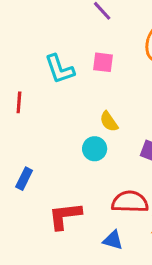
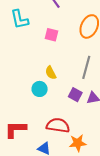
cyan L-shape: (60, 69) -> (20, 19), moved

